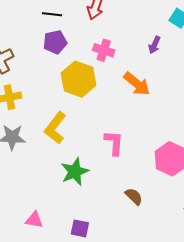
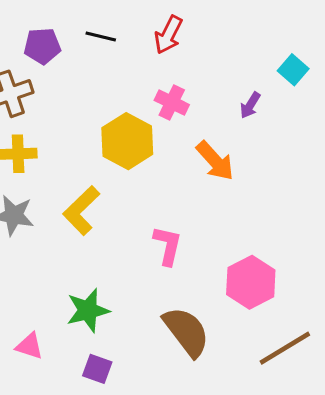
purple pentagon: (55, 42) -> (42, 46), moved
green star: (75, 172) -> (88, 310), moved
brown semicircle: (134, 196) -> (186, 332), size x1.8

